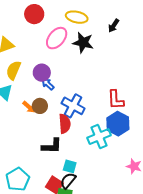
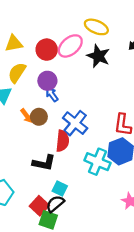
red circle: (34, 14) -> (47, 50), moved
cyan cross: (99, 137) -> (98, 162), turned 35

